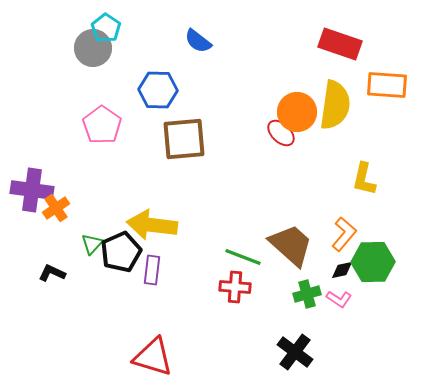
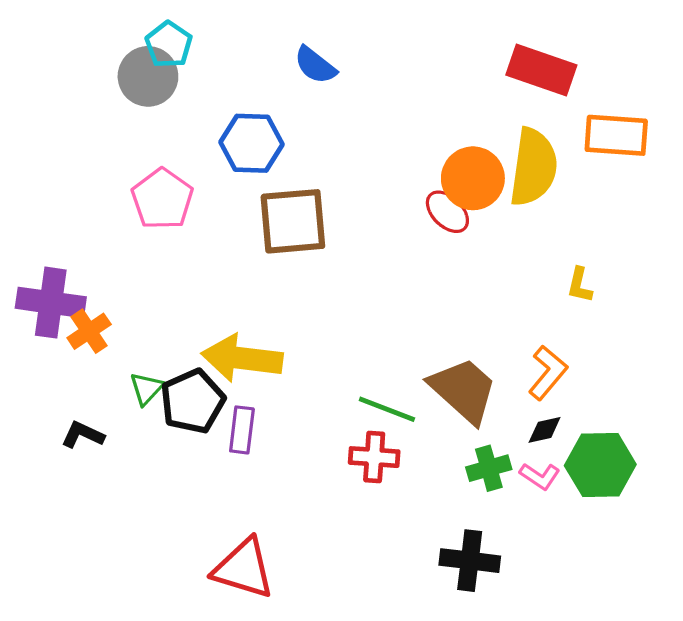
yellow L-shape: (364, 179) -> (580, 285), size x0.7
green hexagon: (373, 262) -> (600, 465), moved
black cross: (295, 352) -> (470, 561), turned -30

